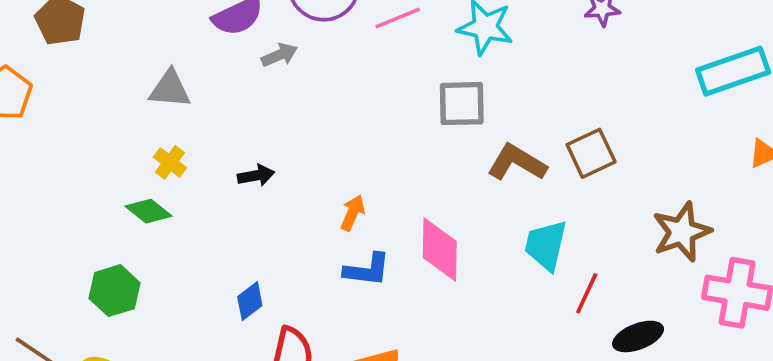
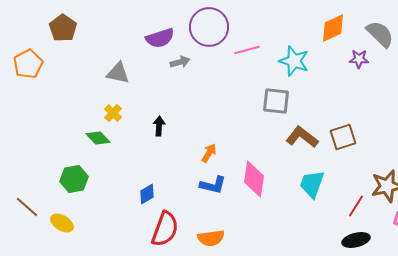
black arrow: (256, 175) -> (159, 126), turned -84
red line: (587, 293) -> (356, 206), moved

